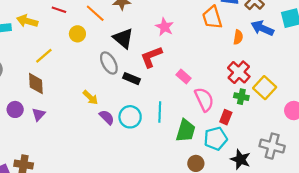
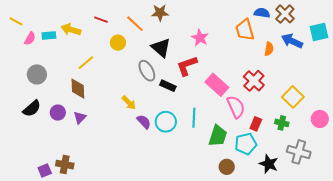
red cross: (239, 72) -> (254, 81), moved
pink rectangle: (184, 76) -> (217, 85), size x1.6
green cross: (241, 97) -> (282, 123), moved

